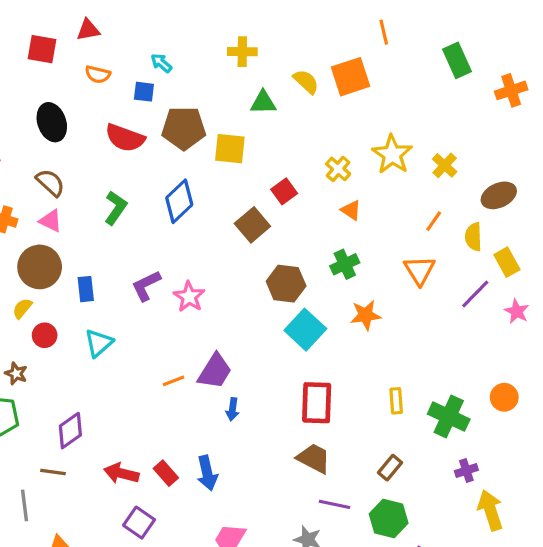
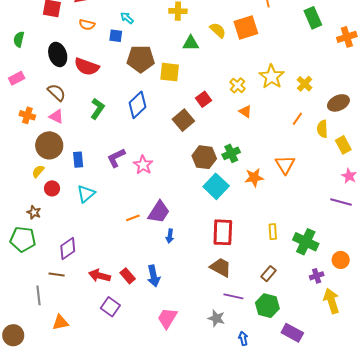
red semicircle: (125, 138) -> (87, 67), moved
green cross: (345, 264) -> (231, 153), moved
orange triangle: (420, 270) -> (285, 165), moved
purple line: (475, 294) -> (341, 202), moved, turned 60
orange circle: (504, 397) -> (341, 260), moved

